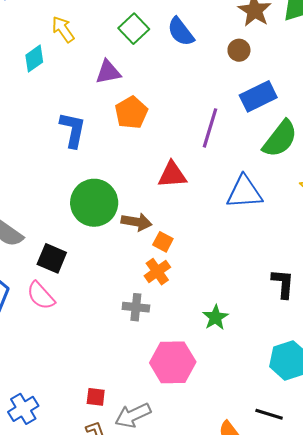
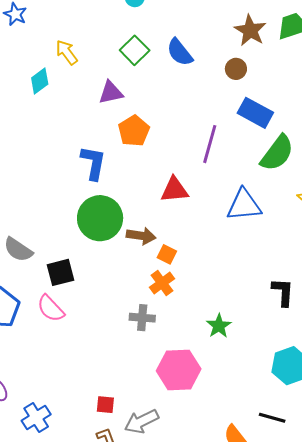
blue rectangle: (258, 96) -> (255, 113), turned 56
blue L-shape: (73, 130) -> (93, 163), moved
black square: (52, 258) -> (61, 272), turned -36

